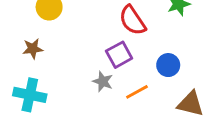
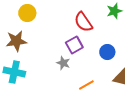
brown star: (33, 49) -> (16, 41), size x1.5
orange line: (137, 92) -> (86, 85), moved

